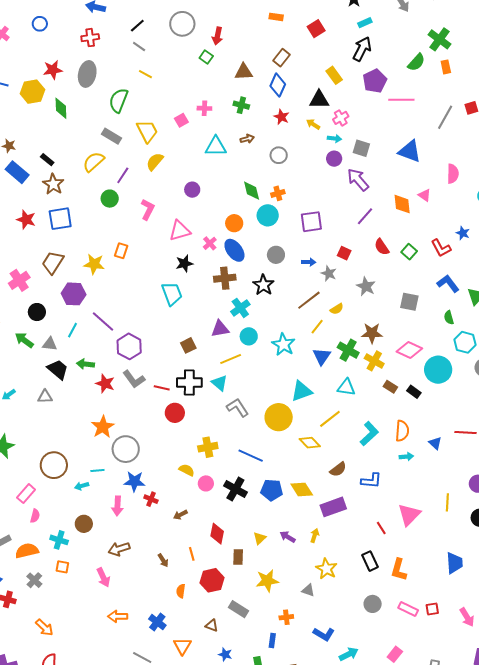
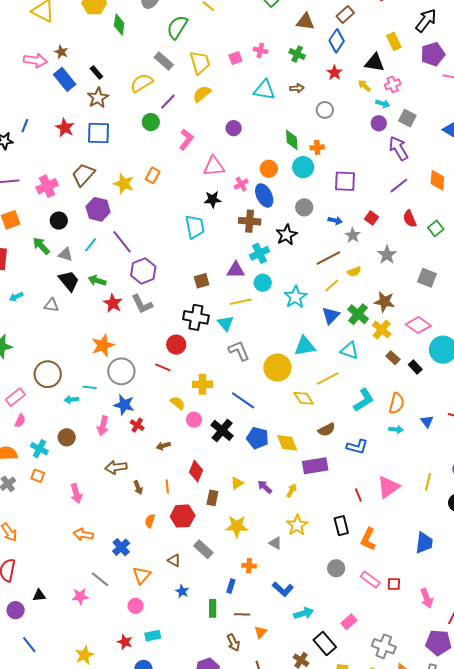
red line: (162, 388) -> (163, 367), moved
brown arrow: (119, 549) -> (116, 467), moved

